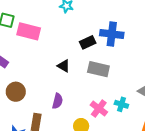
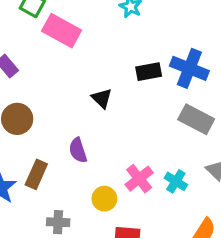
gray rectangle: (98, 69) -> (196, 119), moved
purple semicircle: (57, 101) -> (78, 150), turned 133

